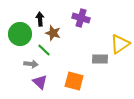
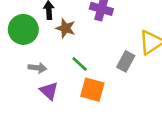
green line: (44, 50) -> (80, 64), moved
gray rectangle: (100, 59) -> (126, 61), turned -63

